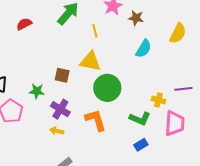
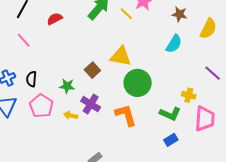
brown star: (136, 18) -> (179, 14), moved
yellow line: (95, 31) -> (126, 14), moved, turned -32
brown square: (62, 75) -> (92, 70), turned 35
purple line: (183, 89) -> (213, 73), moved, turned 48
yellow arrow: (57, 131) -> (71, 115), moved

